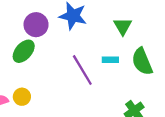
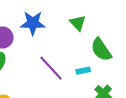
cyan rectangle: (110, 60) -> (83, 71), moved

